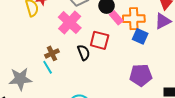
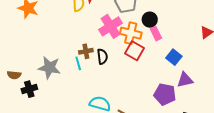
orange cross: (134, 19) -> (131, 33), moved
purple triangle: (163, 21) -> (185, 80), moved
black semicircle: (84, 53) -> (102, 57), moved

